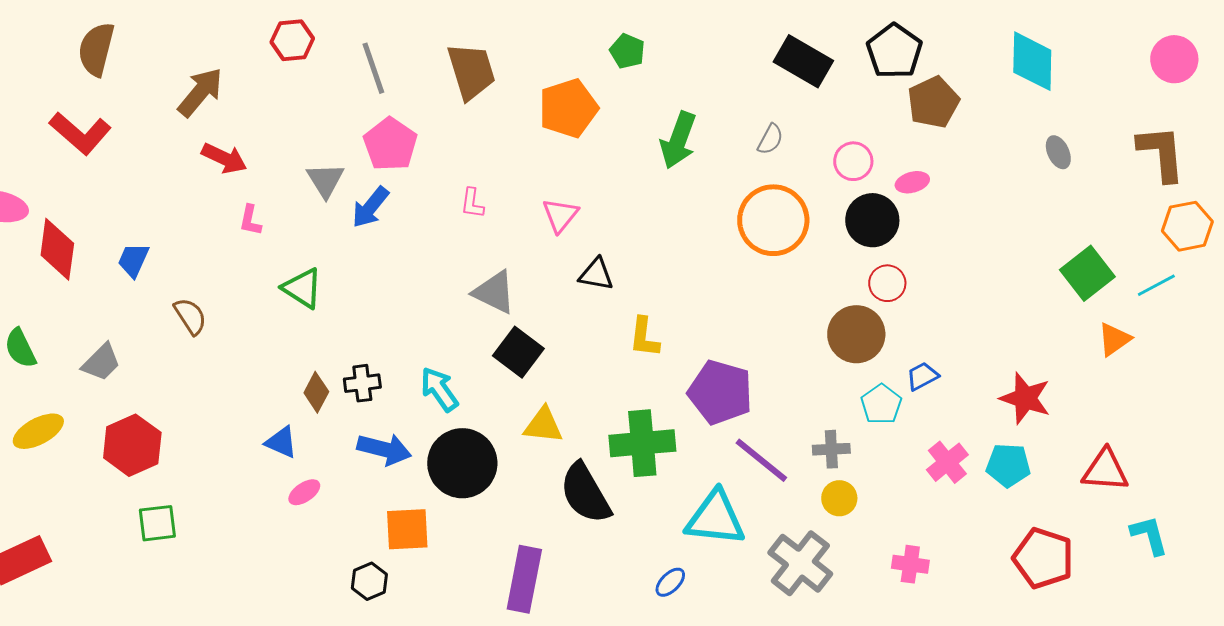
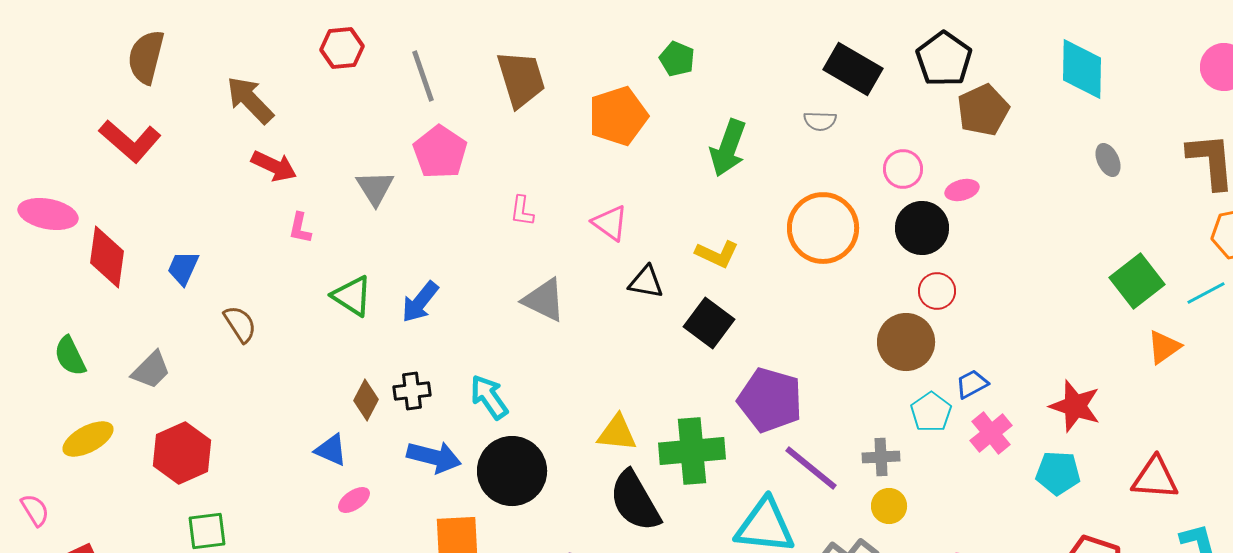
brown arrow: (200, 92) -> (250, 100), turned -84
gray semicircle: (770, 139) -> (820, 121), moved, turned 64
blue arrow: (370, 207) -> (420, 302), moved
pink triangle: (560, 215) -> (610, 223), turned -33
yellow L-shape: (644, 337) -> (717, 254), moved, turned -72
black square: (518, 352) -> (709, 323), moved
yellow triangle: (543, 425) -> (617, 433), moved
pink cross: (947, 462) -> (991, 433), moved

